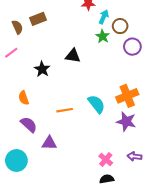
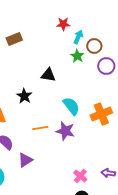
black star: (42, 69) -> (24, 96), moved
cyan semicircle: (96, 104) -> (71, 106), moved
purple star: (126, 122) -> (65, 131), moved
purple triangle: (49, 143) -> (25, 160), turned -35

